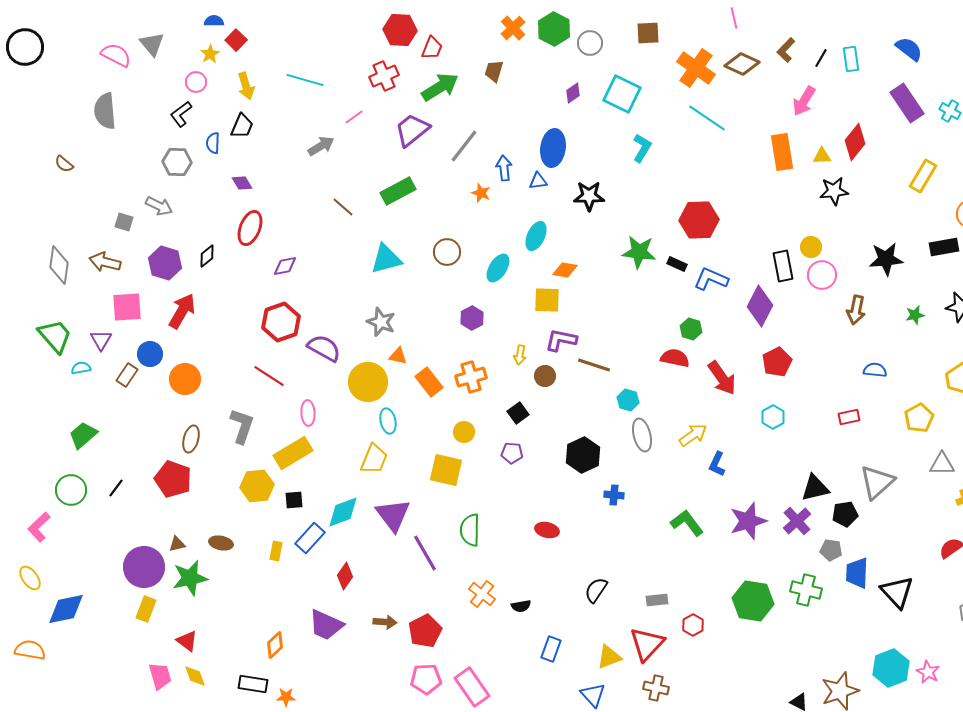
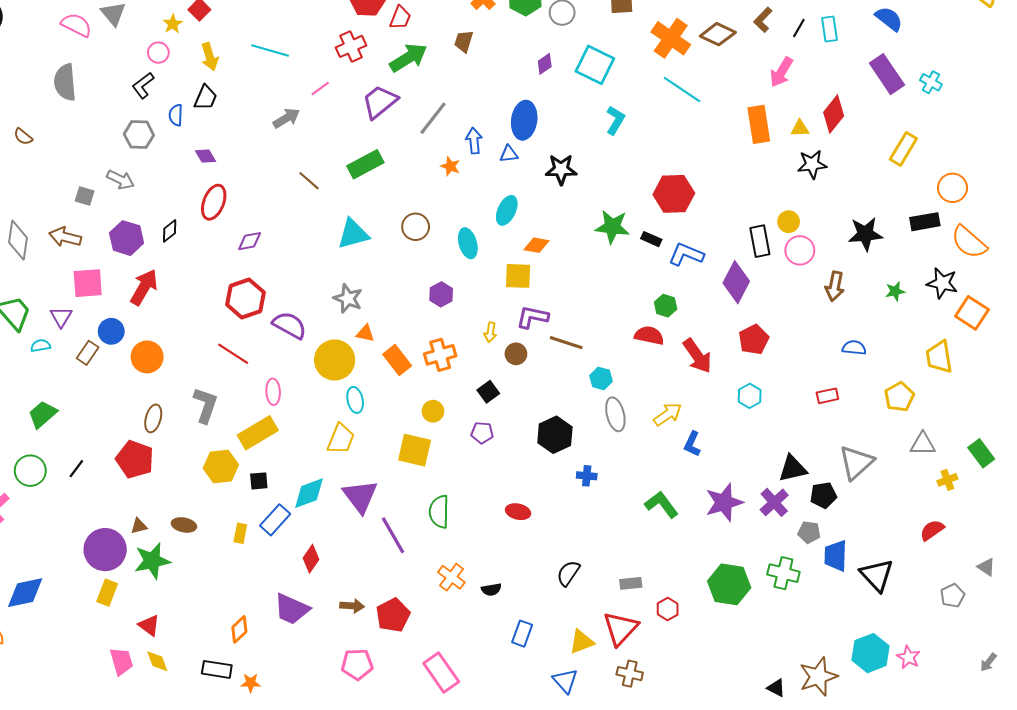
cyan ellipse: (498, 268) -> (468, 243), turned -48
pink pentagon: (426, 679) -> (357, 664), moved

